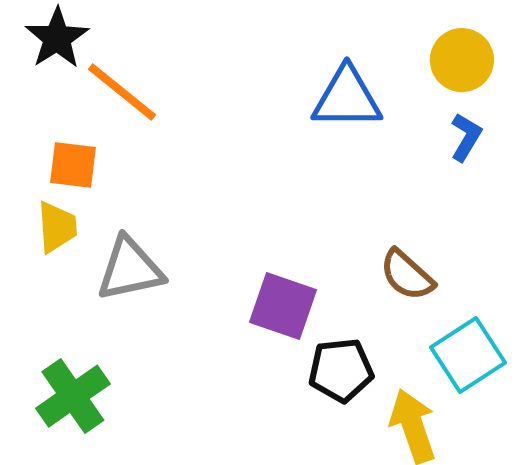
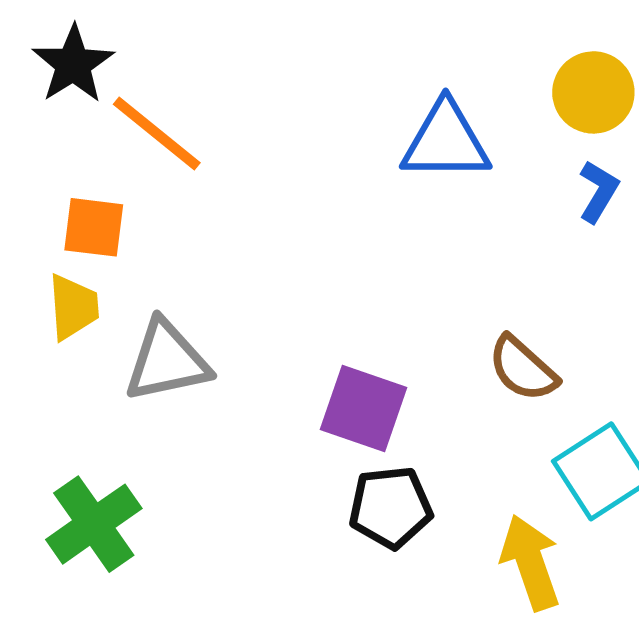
black pentagon: (341, 370) -> (390, 507), moved

